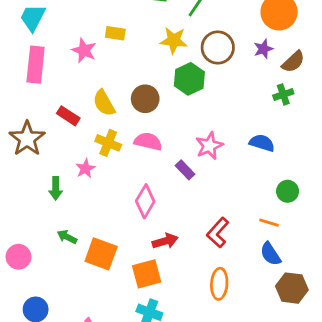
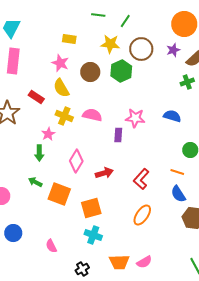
pink star: (84, 50) -> (60, 63), moved
brown circle: (145, 99) -> (90, 72), moved
pink star: (209, 146) -> (135, 118), turned 30
purple rectangle: (185, 170) -> (118, 135), turned 48
green arrow: (56, 188) -> (39, 153), moved
pink diamond: (145, 201) -> (76, 161), moved
red arrow: (165, 241) -> (104, 173), moved
orange ellipse: (219, 284) -> (142, 215), turned 30

